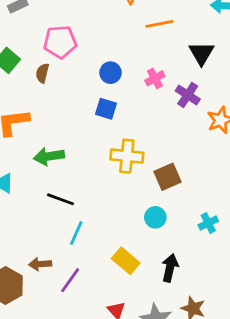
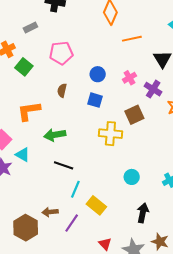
brown semicircle: (42, 73) -> (62, 90), moved
brown square: (167, 177) -> (134, 115), moved
yellow rectangle: (126, 261) -> (96, 205), moved

